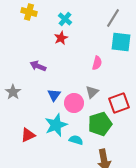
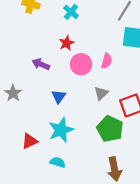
red star: (61, 38) -> (67, 43), moved
pink circle: (74, 103) -> (81, 64), moved
green pentagon: (100, 124) -> (110, 129), turned -30
cyan semicircle: (76, 140) -> (58, 162), moved

